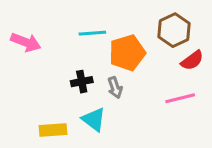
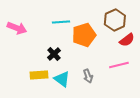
black cross: (82, 82) -> (54, 54), turned -32
gray arrow: (115, 88) -> (88, 76), moved
yellow rectangle: (53, 130) -> (39, 75), moved

